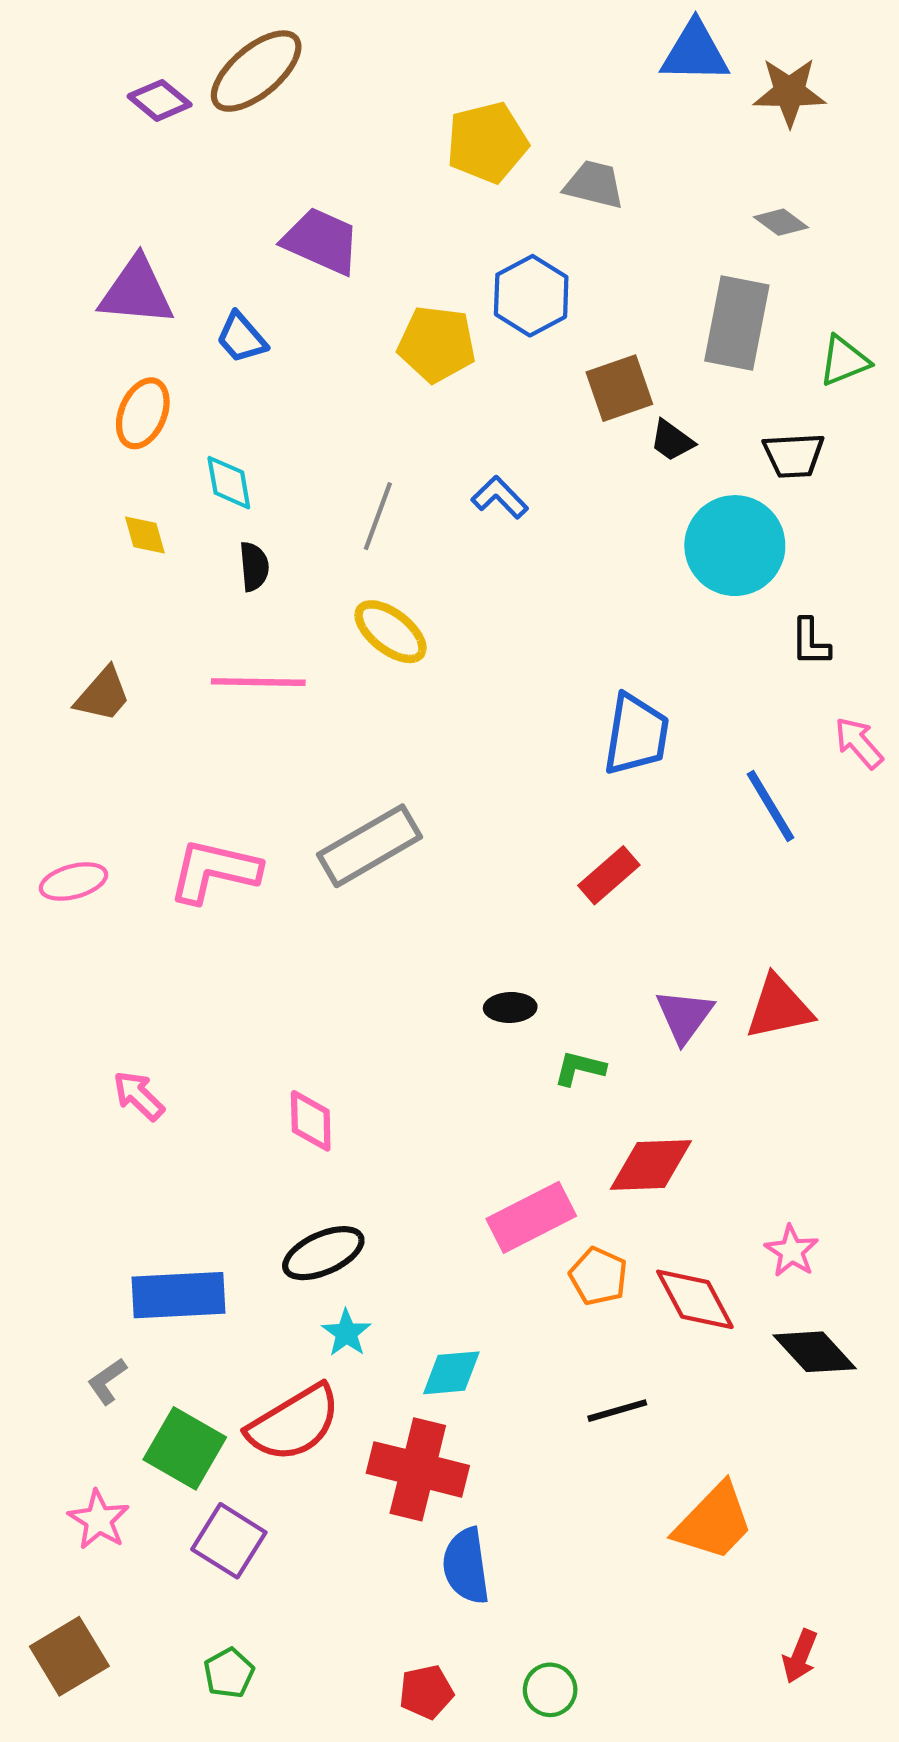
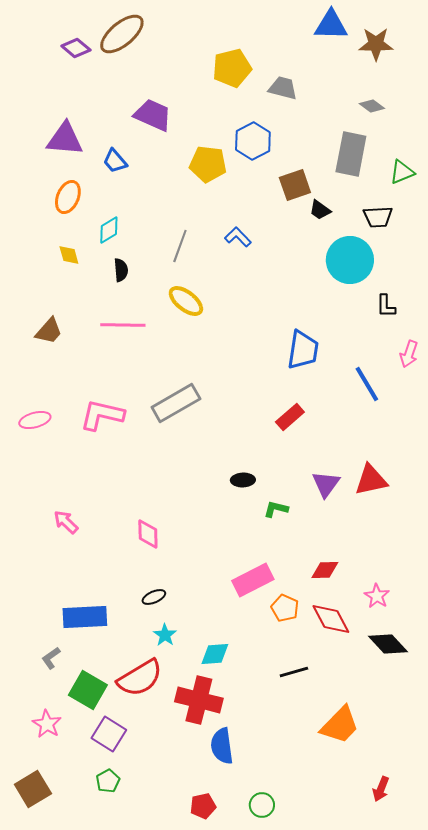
cyan diamond: (229, 483) -> (109, 230), turned 68
pink arrow: (859, 743) -> (409, 354), turned -120
red diamond: (651, 1165) -> (325, 570), moved, size x0.7
black ellipse: (323, 1253) -> (154, 597), size x0.6
green pentagon: (229, 1673) -> (108, 781), moved

